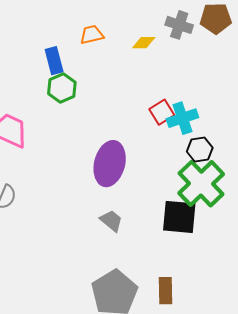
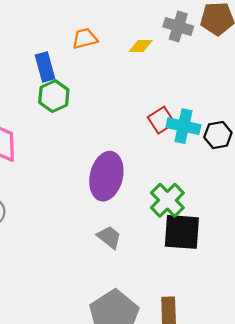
cyan cross: (182, 118) -> (183, 126), turned 32
black hexagon: (200, 150) -> (218, 135), moved
green cross: (201, 184) -> (167, 200), moved, size x0.7

